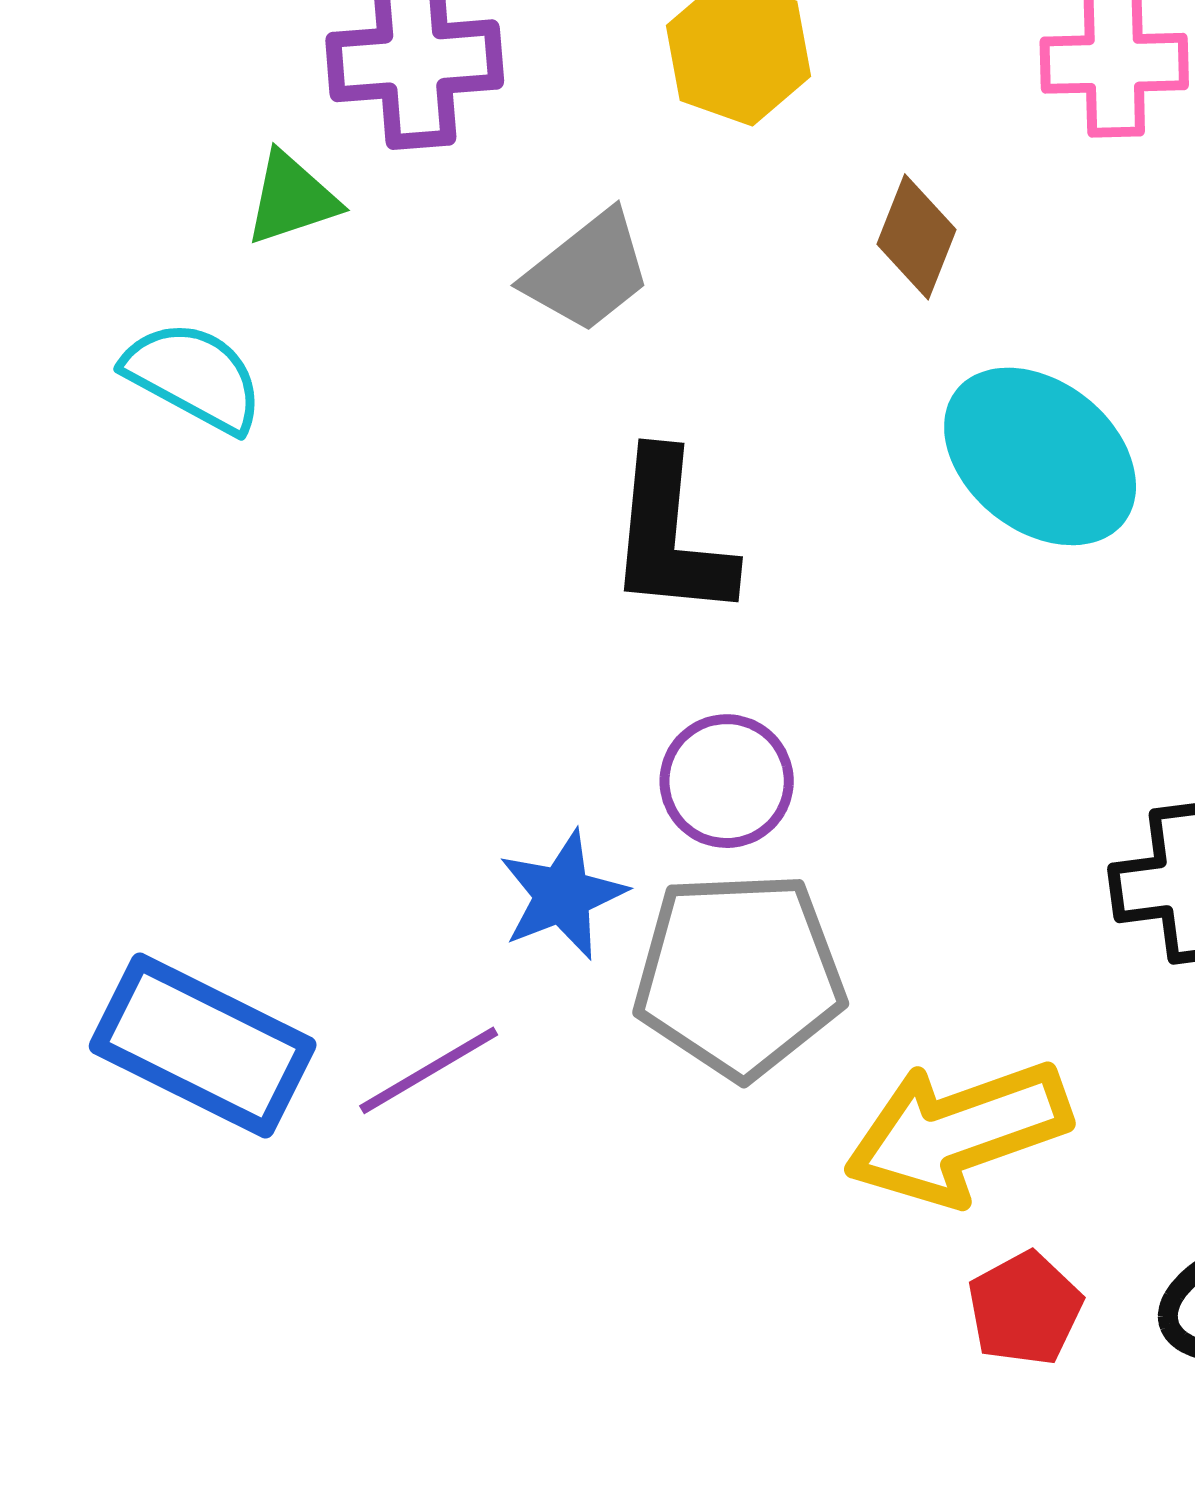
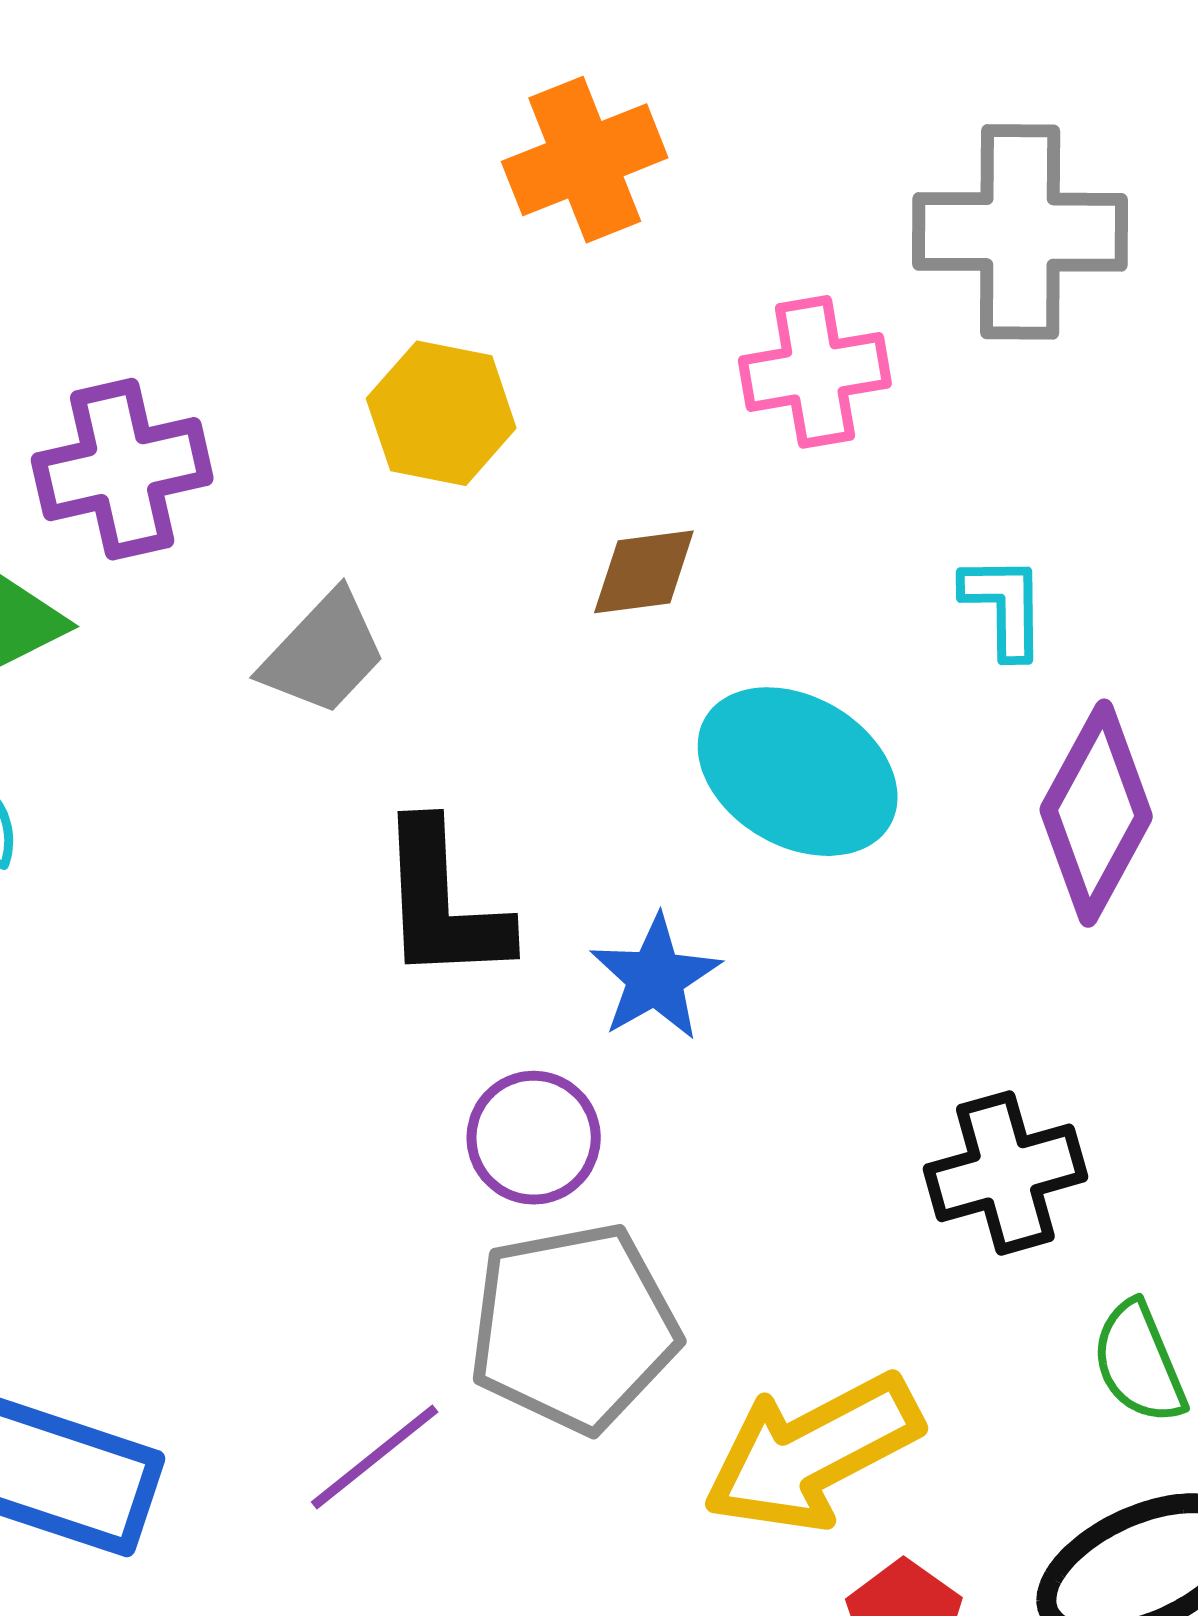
brown diamond: (917, 237) -> (644, 572), turned 69
blue star: (562, 895) -> (655, 978), moved
purple line: (429, 1070) -> (375, 1457), moved

